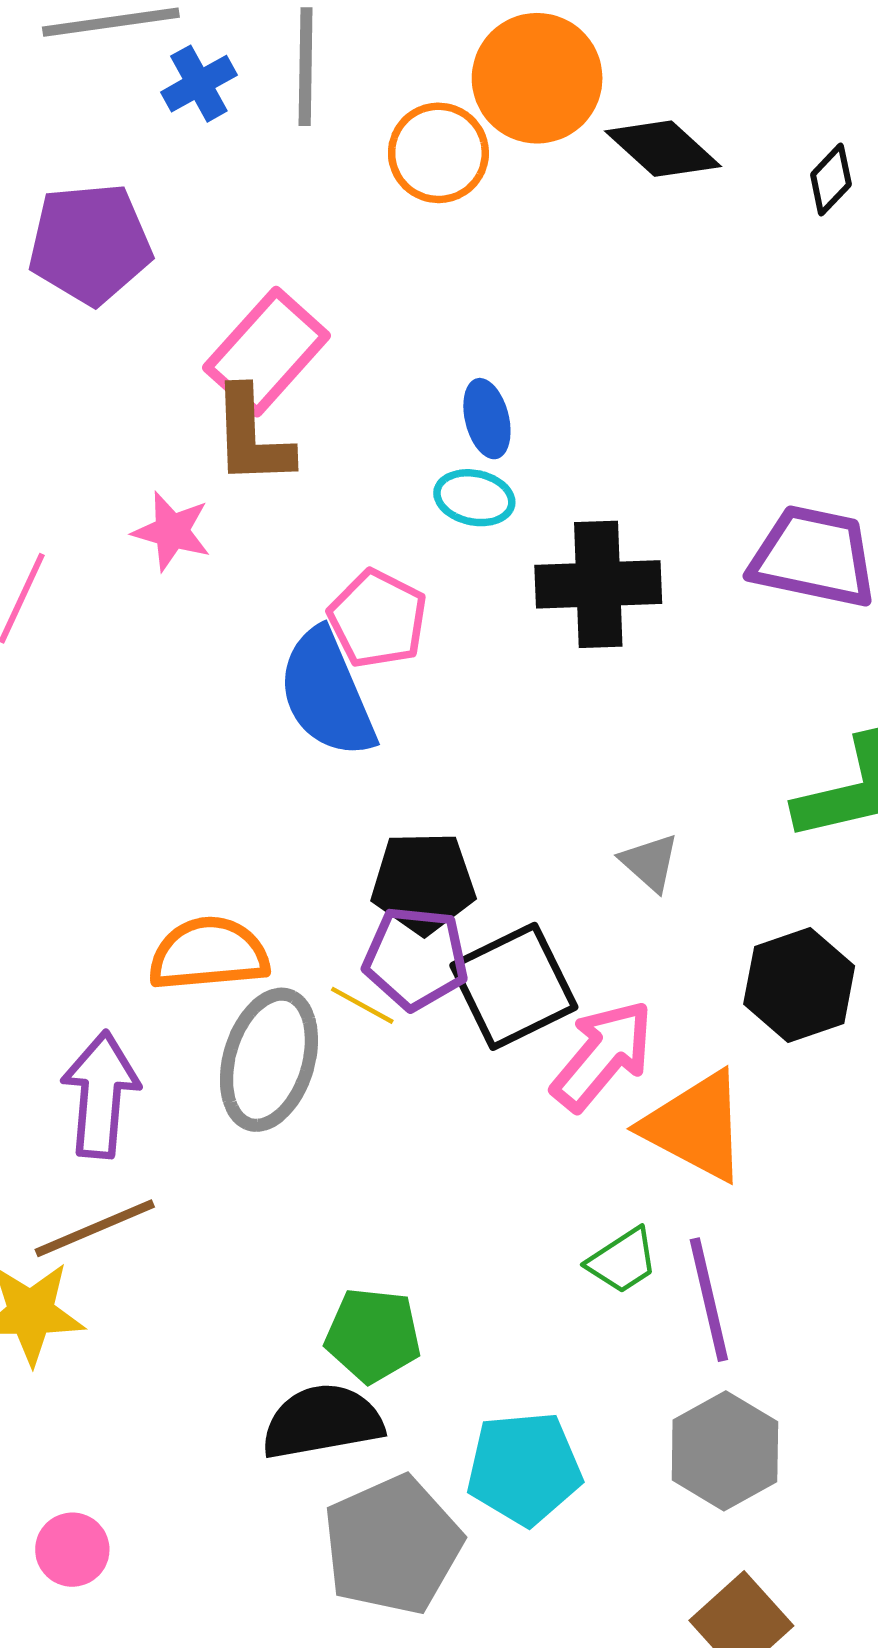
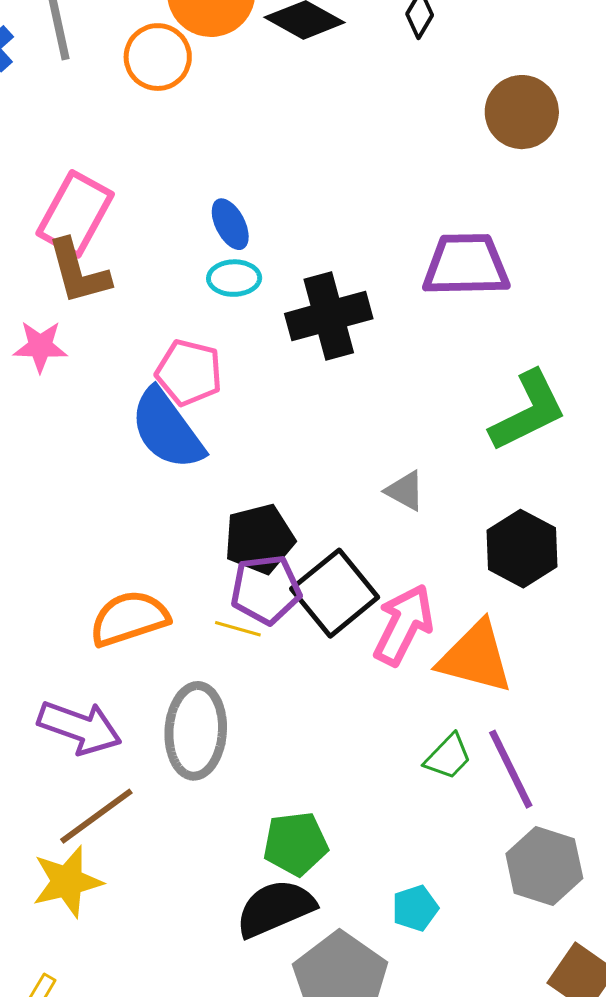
gray ellipse: (269, 1060) -> (196, 731), moved
purple arrow: (100, 1095) -> (80, 727), turned 118
cyan pentagon: (524, 1468) -> (415, 908), size x0.6

